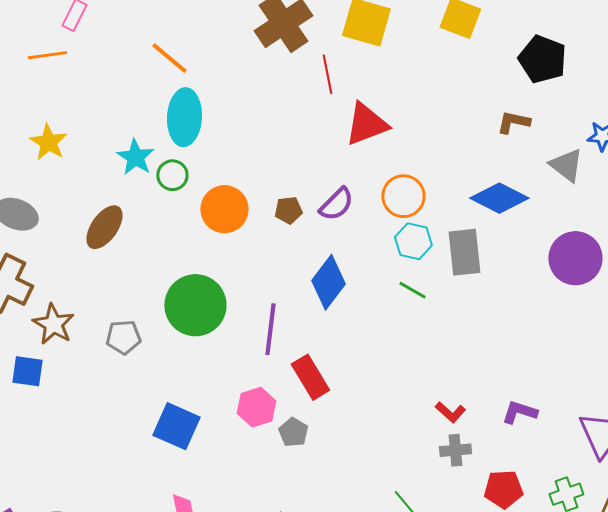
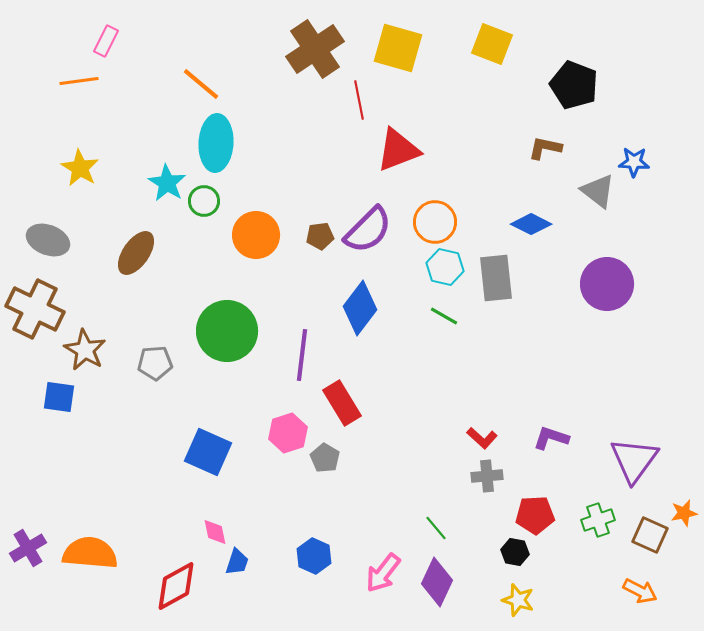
blue diamond: (499, 198) -> (531, 224), size x0.7
purple semicircle: (336, 204) -> (368, 230), size x1.4

